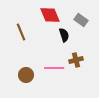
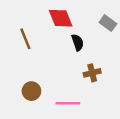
gray rectangle: (81, 20) -> (108, 23), moved
pink line: (54, 68) -> (68, 103), moved

